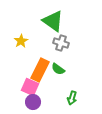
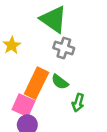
green arrow: (72, 98) -> (78, 103), moved

